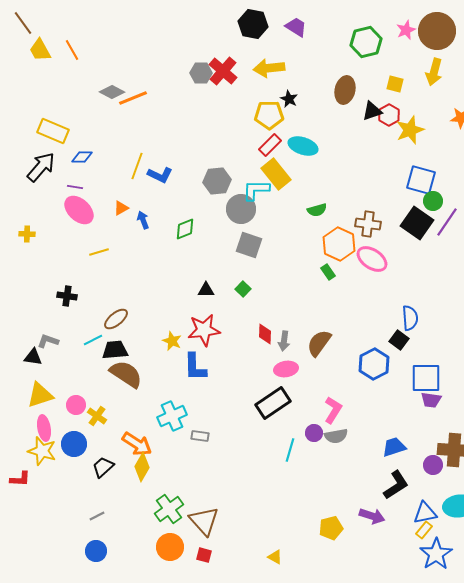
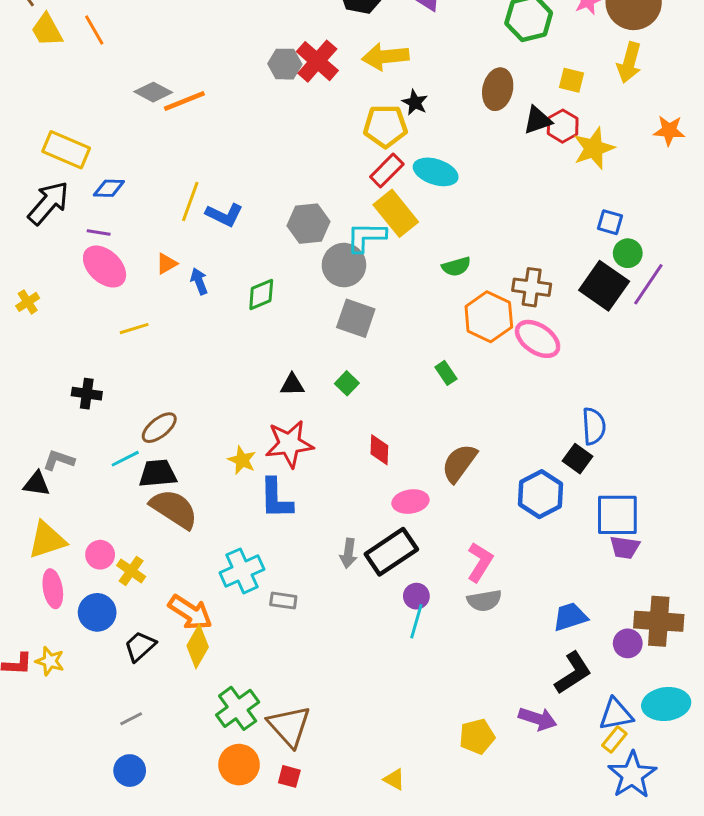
blue square: (421, 180) -> (610, 222), size x0.6
yellow cross: (27, 234) -> (28, 302), turned -35
green rectangle: (328, 272) -> (446, 373), moved
gray arrow: (284, 341) -> (348, 553), moved
purple circle: (314, 433) -> (416, 596), moved
yellow star: (42, 451) -> (50, 661), moved, size x0.7

